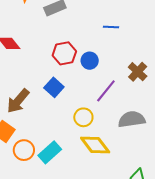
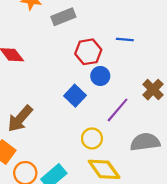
red hexagon: (64, 53) -> (88, 52), moved
blue square: (54, 87) -> (75, 96), moved

